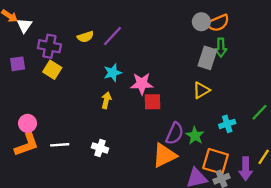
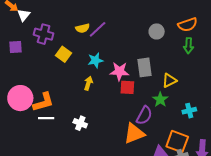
gray circle: (201, 22) -> (157, 31), moved
yellow semicircle: (85, 37) -> (83, 28), moved
gray rectangle: (207, 58) -> (144, 67), moved, turned -30
yellow square: (52, 70) -> (63, 54), moved
pink circle: (28, 123) -> (20, 98), size x1.6
green star: (195, 136) -> (160, 100), moved
orange L-shape: (27, 145) -> (43, 102), moved

